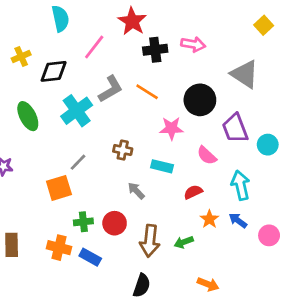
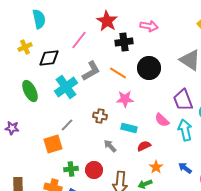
cyan semicircle: (60, 19) -> (39, 19), moved
pink arrow: (193, 44) -> (149, 26), moved
black circle: (200, 100) -> (149, 68), moved
pink star: (171, 128) -> (125, 99), moved
cyan arrow: (241, 185) -> (185, 130), moved
red semicircle: (193, 192) -> (144, 146), moved
orange star: (209, 219) -> (156, 167), moved

